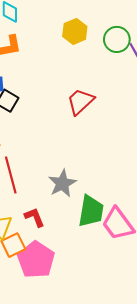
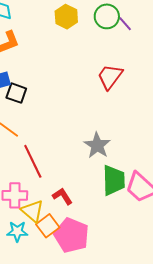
red trapezoid: (80, 102) -> (110, 77), moved
gray star: (62, 183) -> (97, 145), moved

